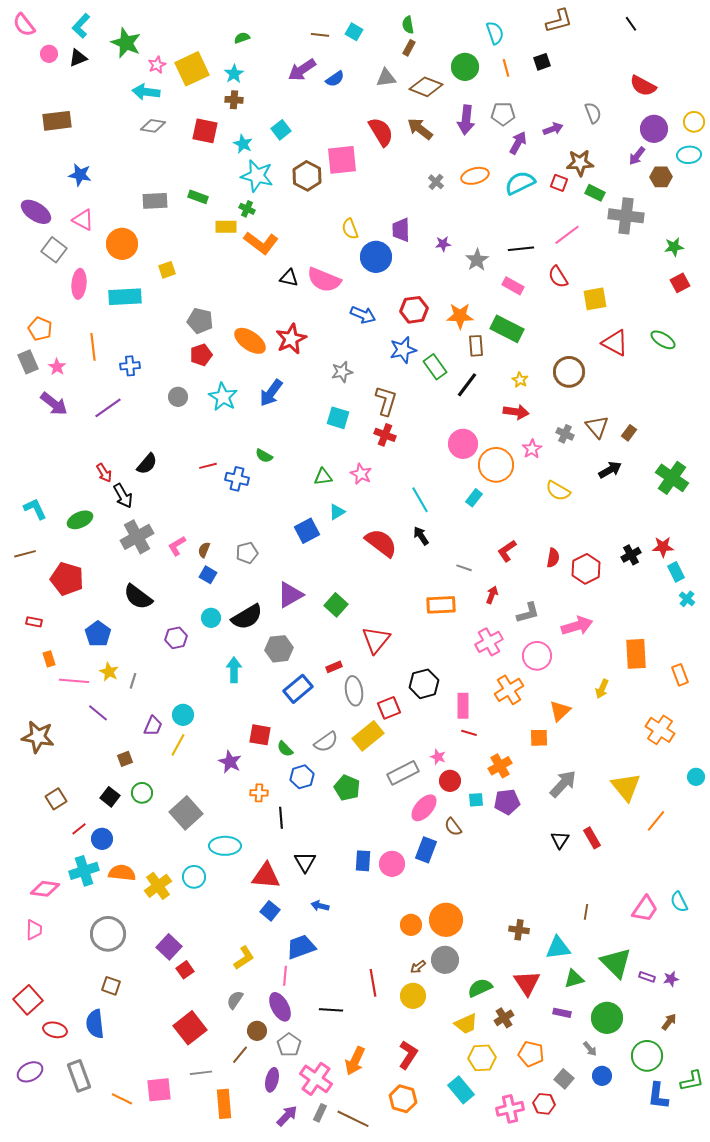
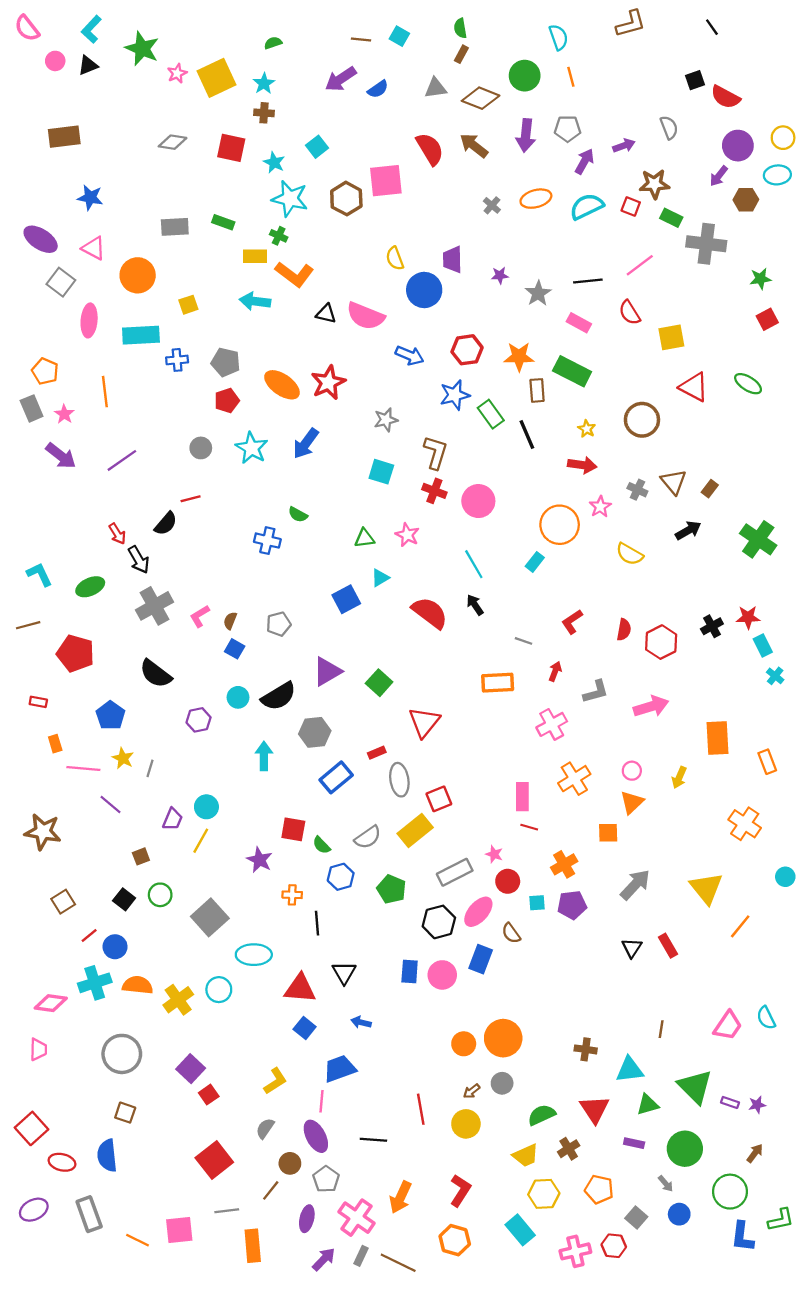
black square: (542, 62) -> (695, 80), moved
cyan arrow: (146, 92) -> (255, 301), moved
blue cross: (130, 366) -> (177, 360), moved
black line: (467, 385) -> (527, 434), turned -60
pink circle: (463, 444) -> (478, 501), moved
red line: (208, 466) -> (191, 499), moved
pink circle: (537, 656) -> (632, 771), moved, size x0.6
black hexagon: (424, 684) -> (439, 922), moved
gray circle: (445, 960) -> (502, 1083), size x0.7

